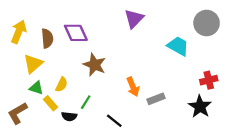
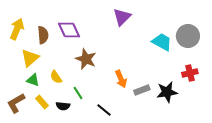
gray circle: (207, 23) -> (188, 36), moved
yellow semicircle: (62, 85) -> (56, 77), turned 120
green line: (86, 102) -> (78, 93), turned -64
yellow rectangle: (51, 103) -> (42, 102), moved
black star: (200, 107) -> (167, 92), moved, turned 30

